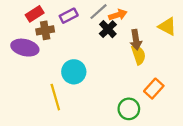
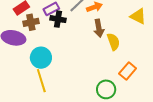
black cross: (108, 29) -> (58, 19), moved, turned -35
brown arrow: (136, 40) -> (99, 28), moved
cyan circle: (74, 72) -> (41, 58), moved

